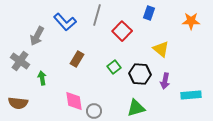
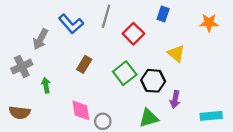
gray cross: (20, 61) -> (22, 67), turned 30
green square: (114, 67) -> (125, 73), size x1.5
purple arrow: (165, 81) -> (175, 99), moved
cyan rectangle: (191, 95) -> (211, 116), moved

